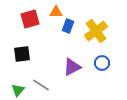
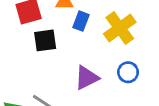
black square: (22, 54) -> (45, 40), moved

